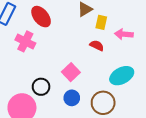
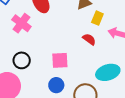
pink square: (71, 72) -> (60, 60), turned 30
black circle: (41, 87) -> (22, 60), moved

